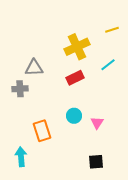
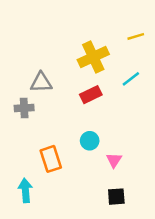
pink triangle: (97, 123) -> (114, 160), moved

